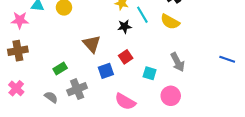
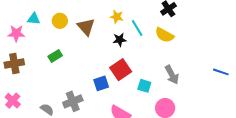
brown triangle: (92, 44) -> (86, 27), moved
red square: (126, 57) -> (121, 70), size x1.5
green rectangle: (60, 68) -> (55, 56), moved

